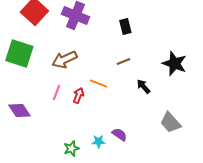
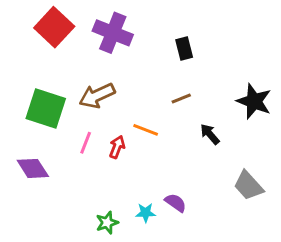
green square: (19, 54) -> (46, 108), moved

